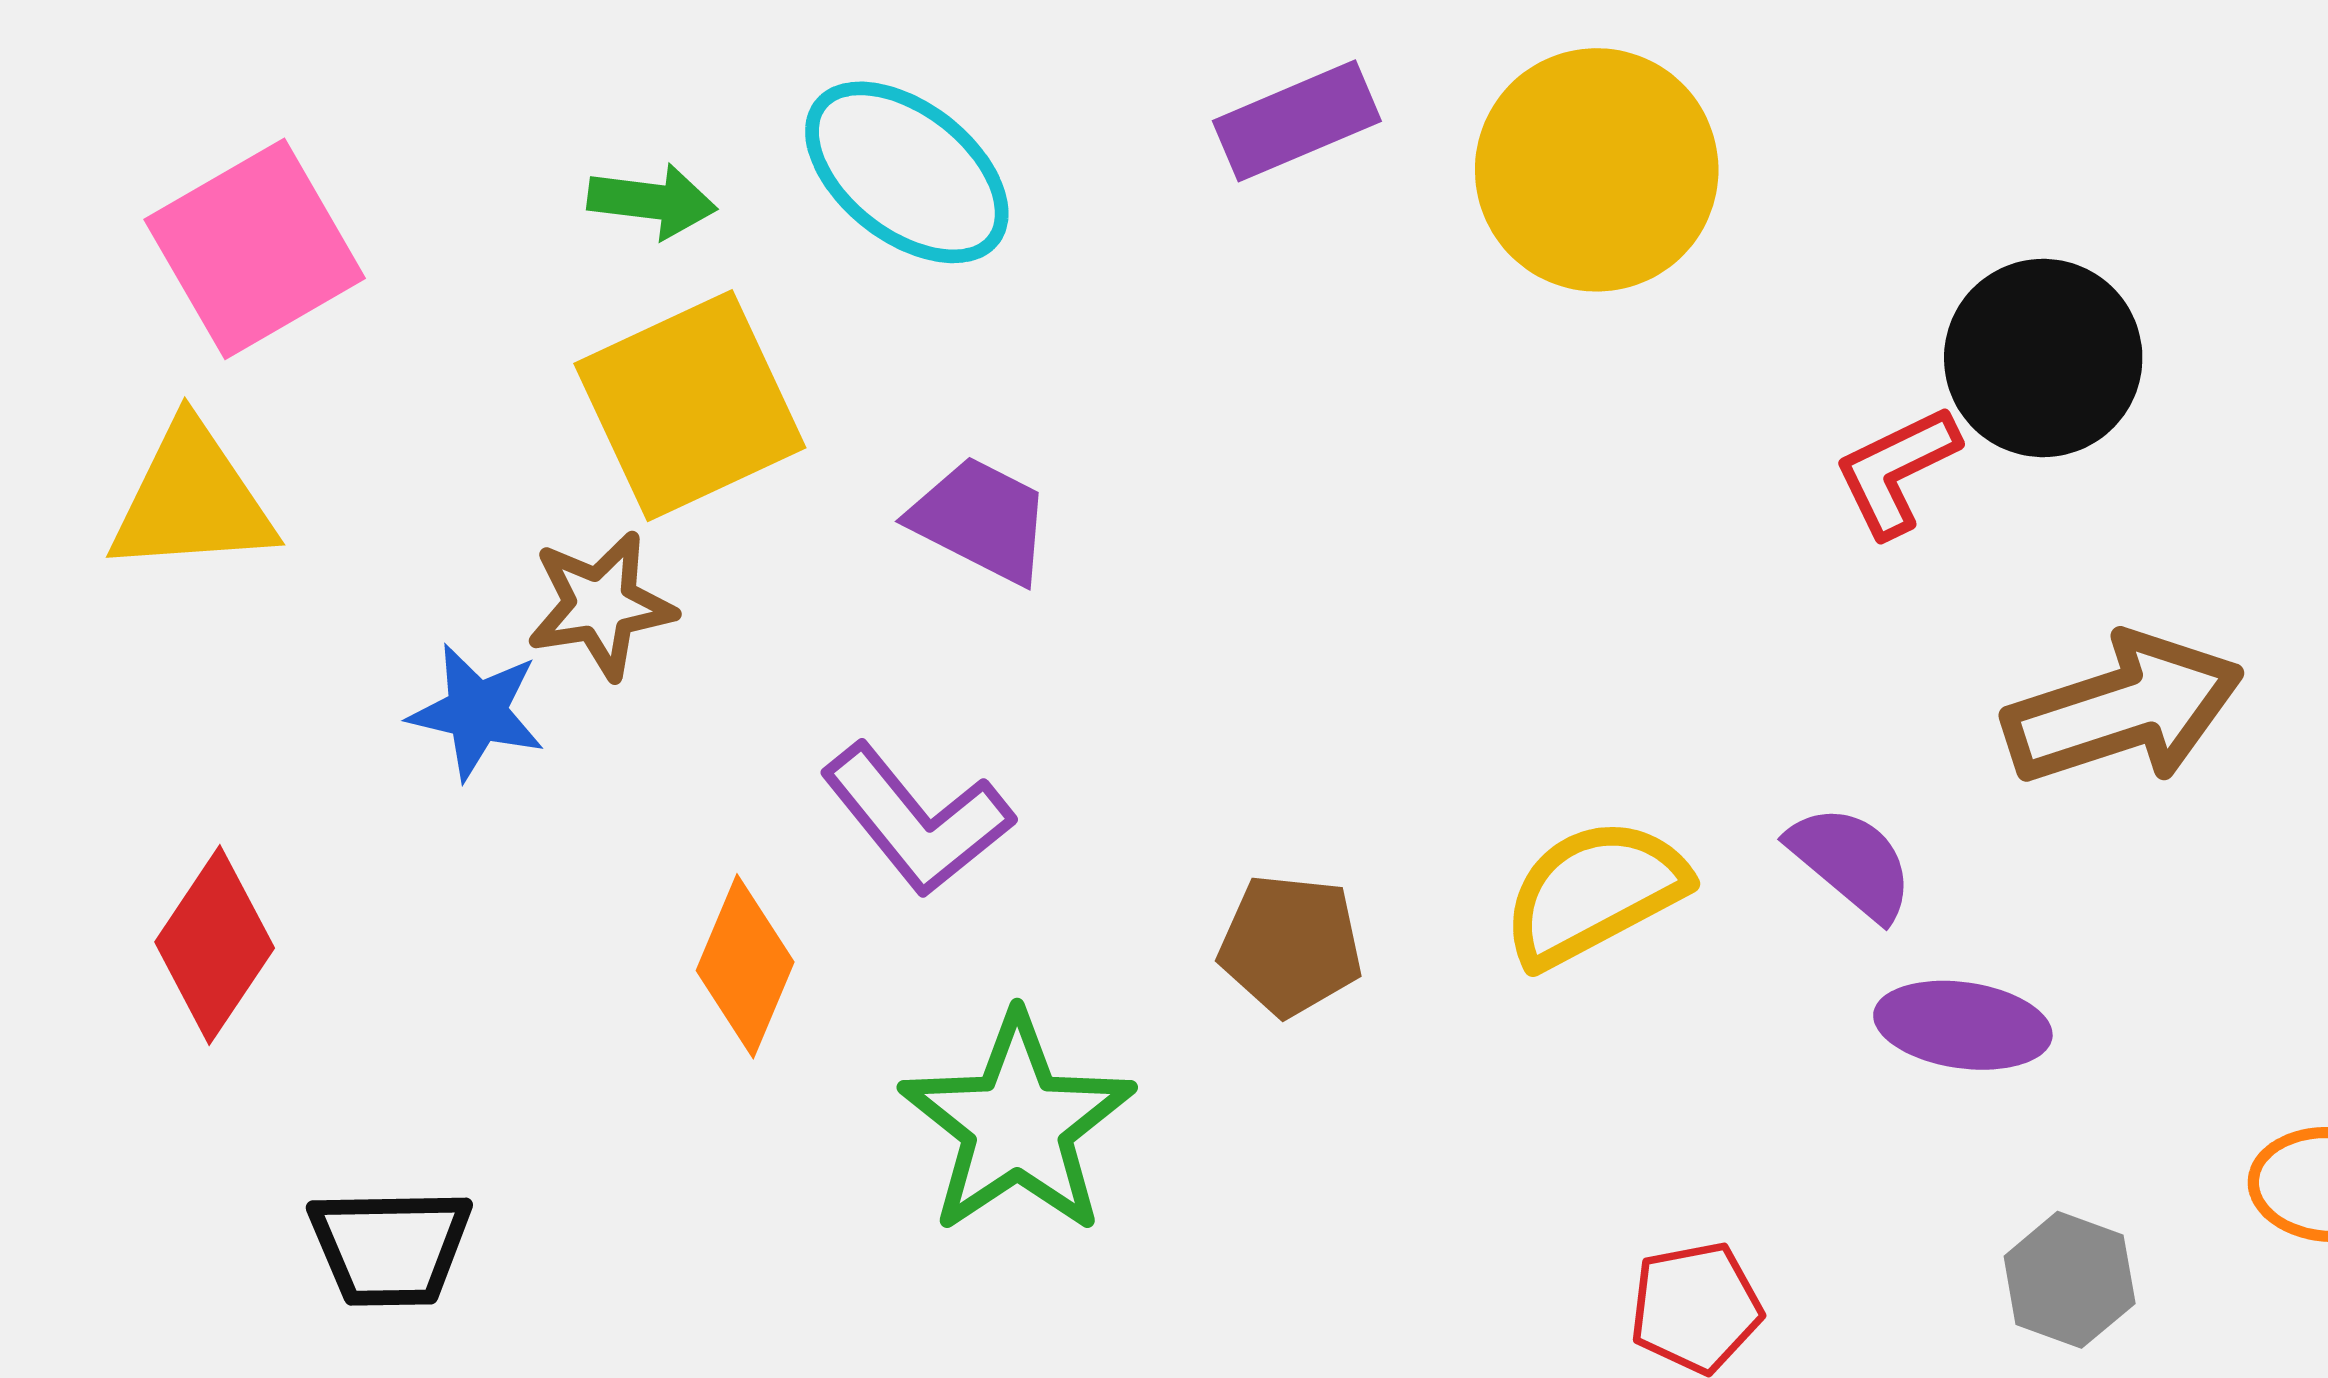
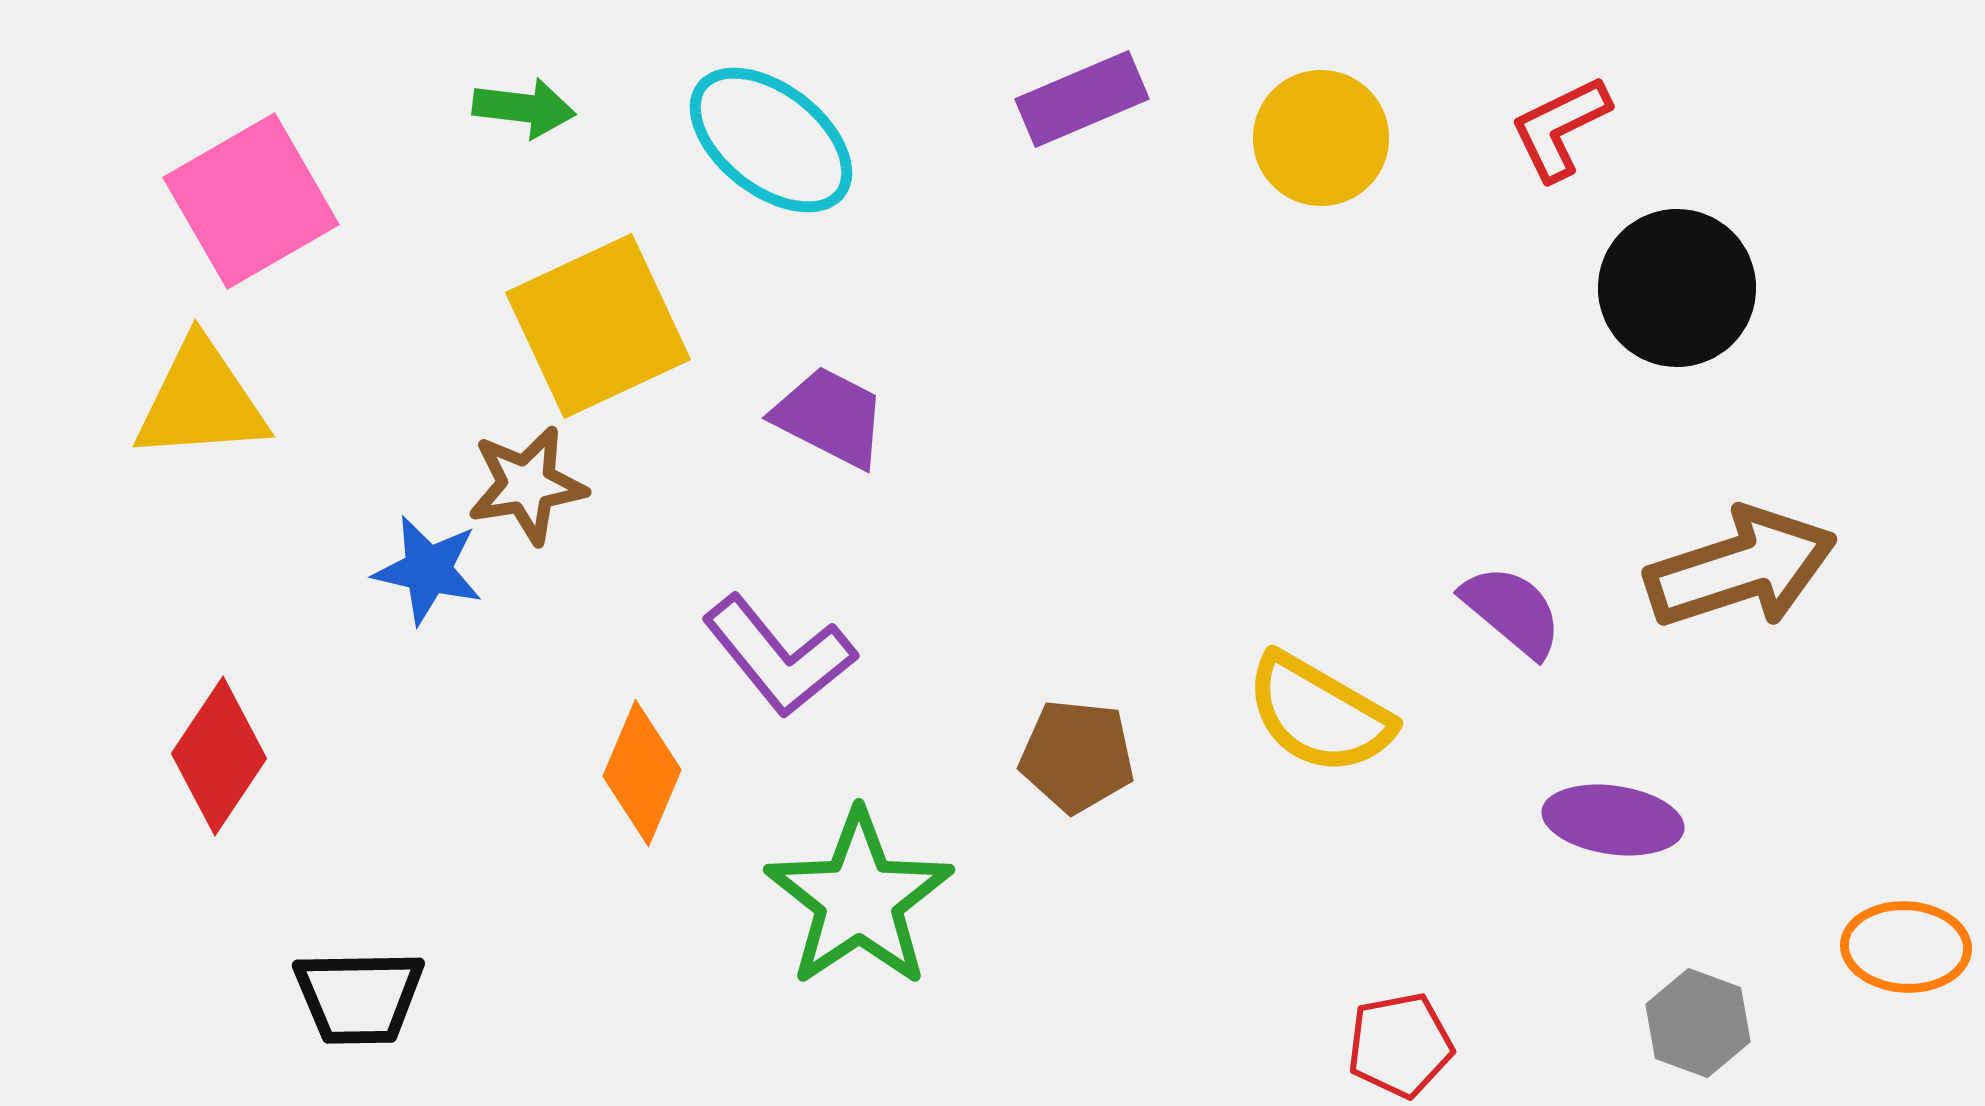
yellow circle: (1597, 170) -> (1321, 138), size x0.7
green arrow: (652, 201) -> (524, 108), moved
red L-shape: (1896, 471) -> (1560, 128), moved
purple semicircle: (1851, 862) -> (1512, 611), moved
yellow semicircle: (1594, 892) -> (1319, 714), turned -122

